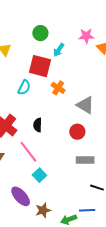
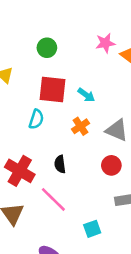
cyan arrow: (59, 50) -> (86, 95), moved, turned -80
orange cross: (58, 88) -> (80, 126), moved, turned 32
cyan square: (39, 175) -> (92, 229), moved, turned 32

